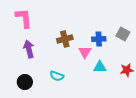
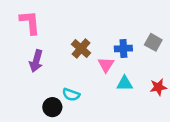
brown cross: (65, 39) -> (81, 49), turned -35
purple arrow: (29, 49) -> (36, 61), turned -150
black circle: (25, 82) -> (52, 107), moved

